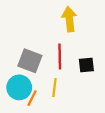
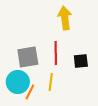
gray square: (30, 61) -> (28, 57), turned -30

